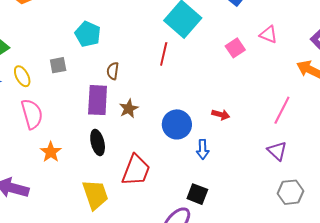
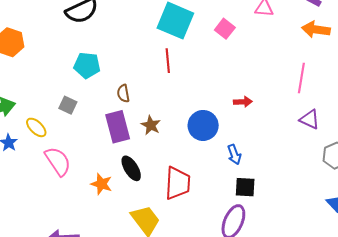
pink square: (235, 48) -> (225, 29), moved
gray square: (58, 65) -> (68, 105), turned -36
blue arrow: (203, 149) -> (234, 155), moved
orange star: (51, 152) -> (101, 184), moved

